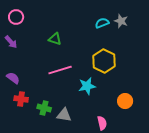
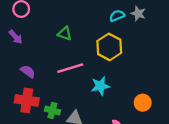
yellow hexagon: (104, 61) -> (109, 47), moved
purple semicircle: (13, 78) -> (28, 71), moved
red cross: (21, 99) -> (27, 100), size x1.5

